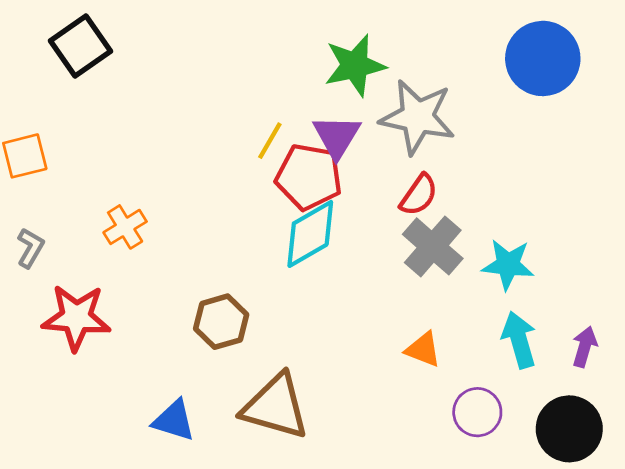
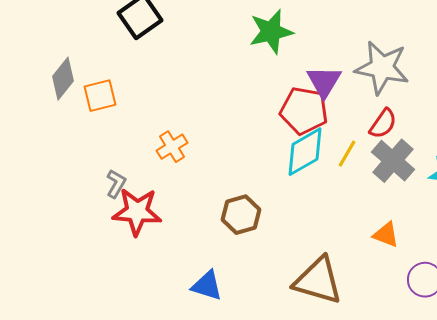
green star: (355, 65) -> (271, 32), moved
yellow line: (270, 141) -> (347, 154), moved
gray L-shape: (30, 248) -> (116, 184), moved
brown triangle: (275, 407) -> (318, 281), moved

